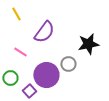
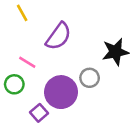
green circle: (10, 78) -> (14, 84), moved

